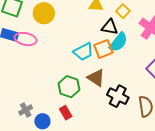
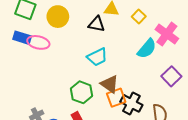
black triangle: (110, 27) -> (96, 24), moved
cyan semicircle: (118, 42) -> (147, 49), moved
orange square: (103, 49) -> (116, 98), moved

